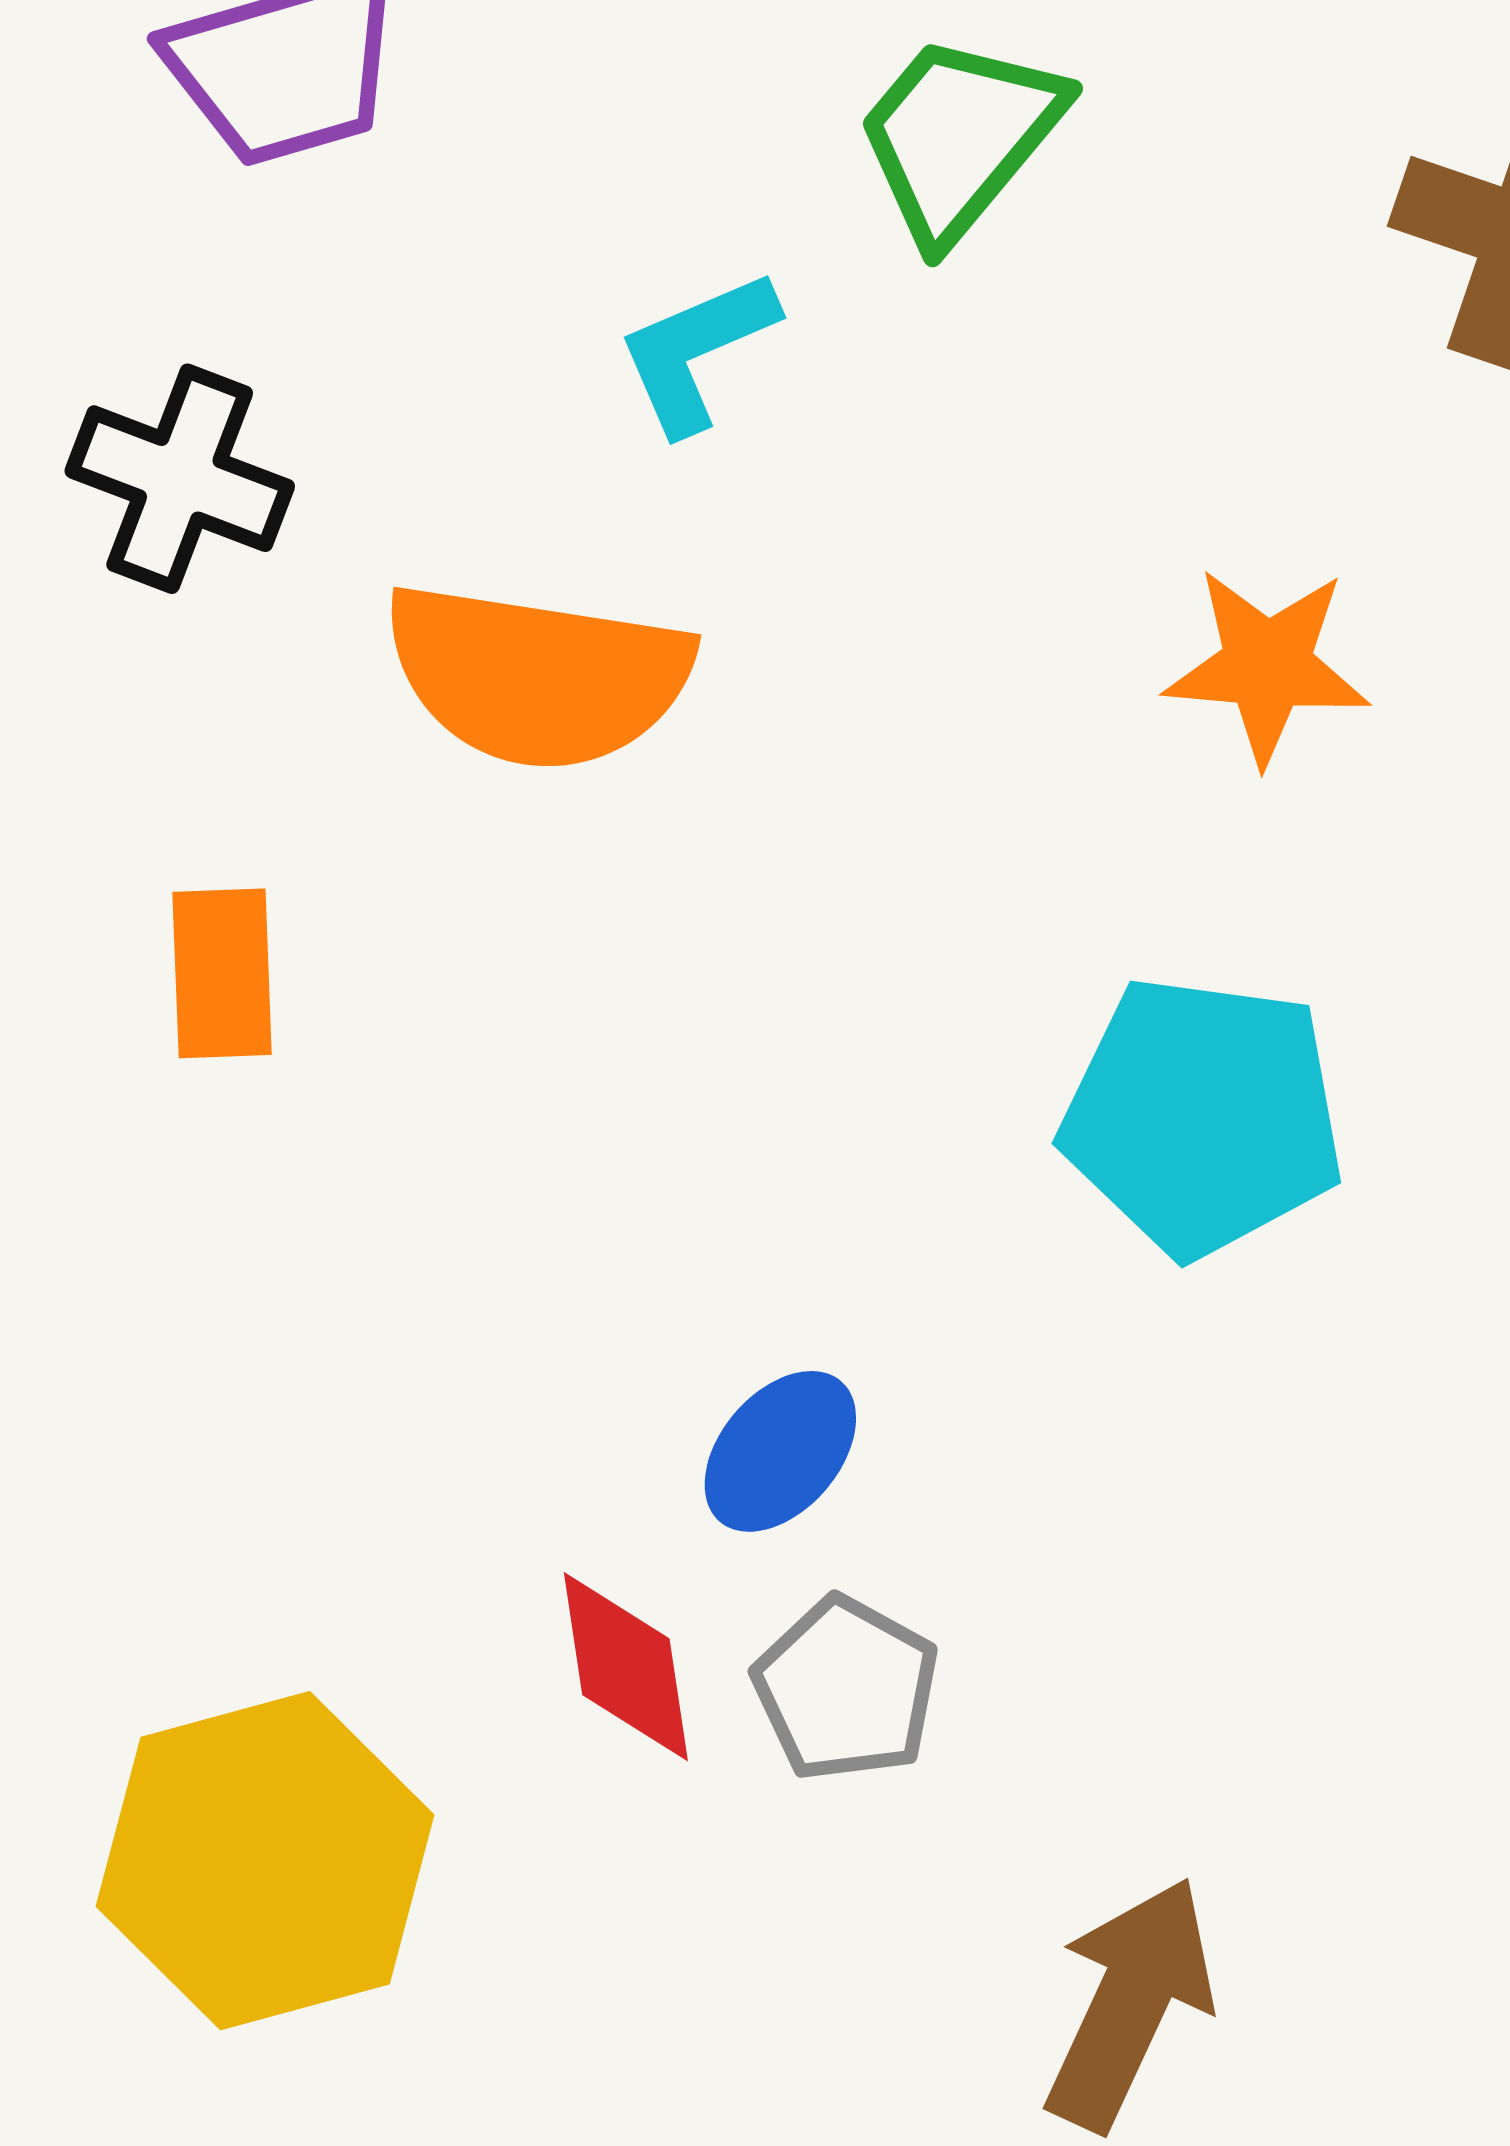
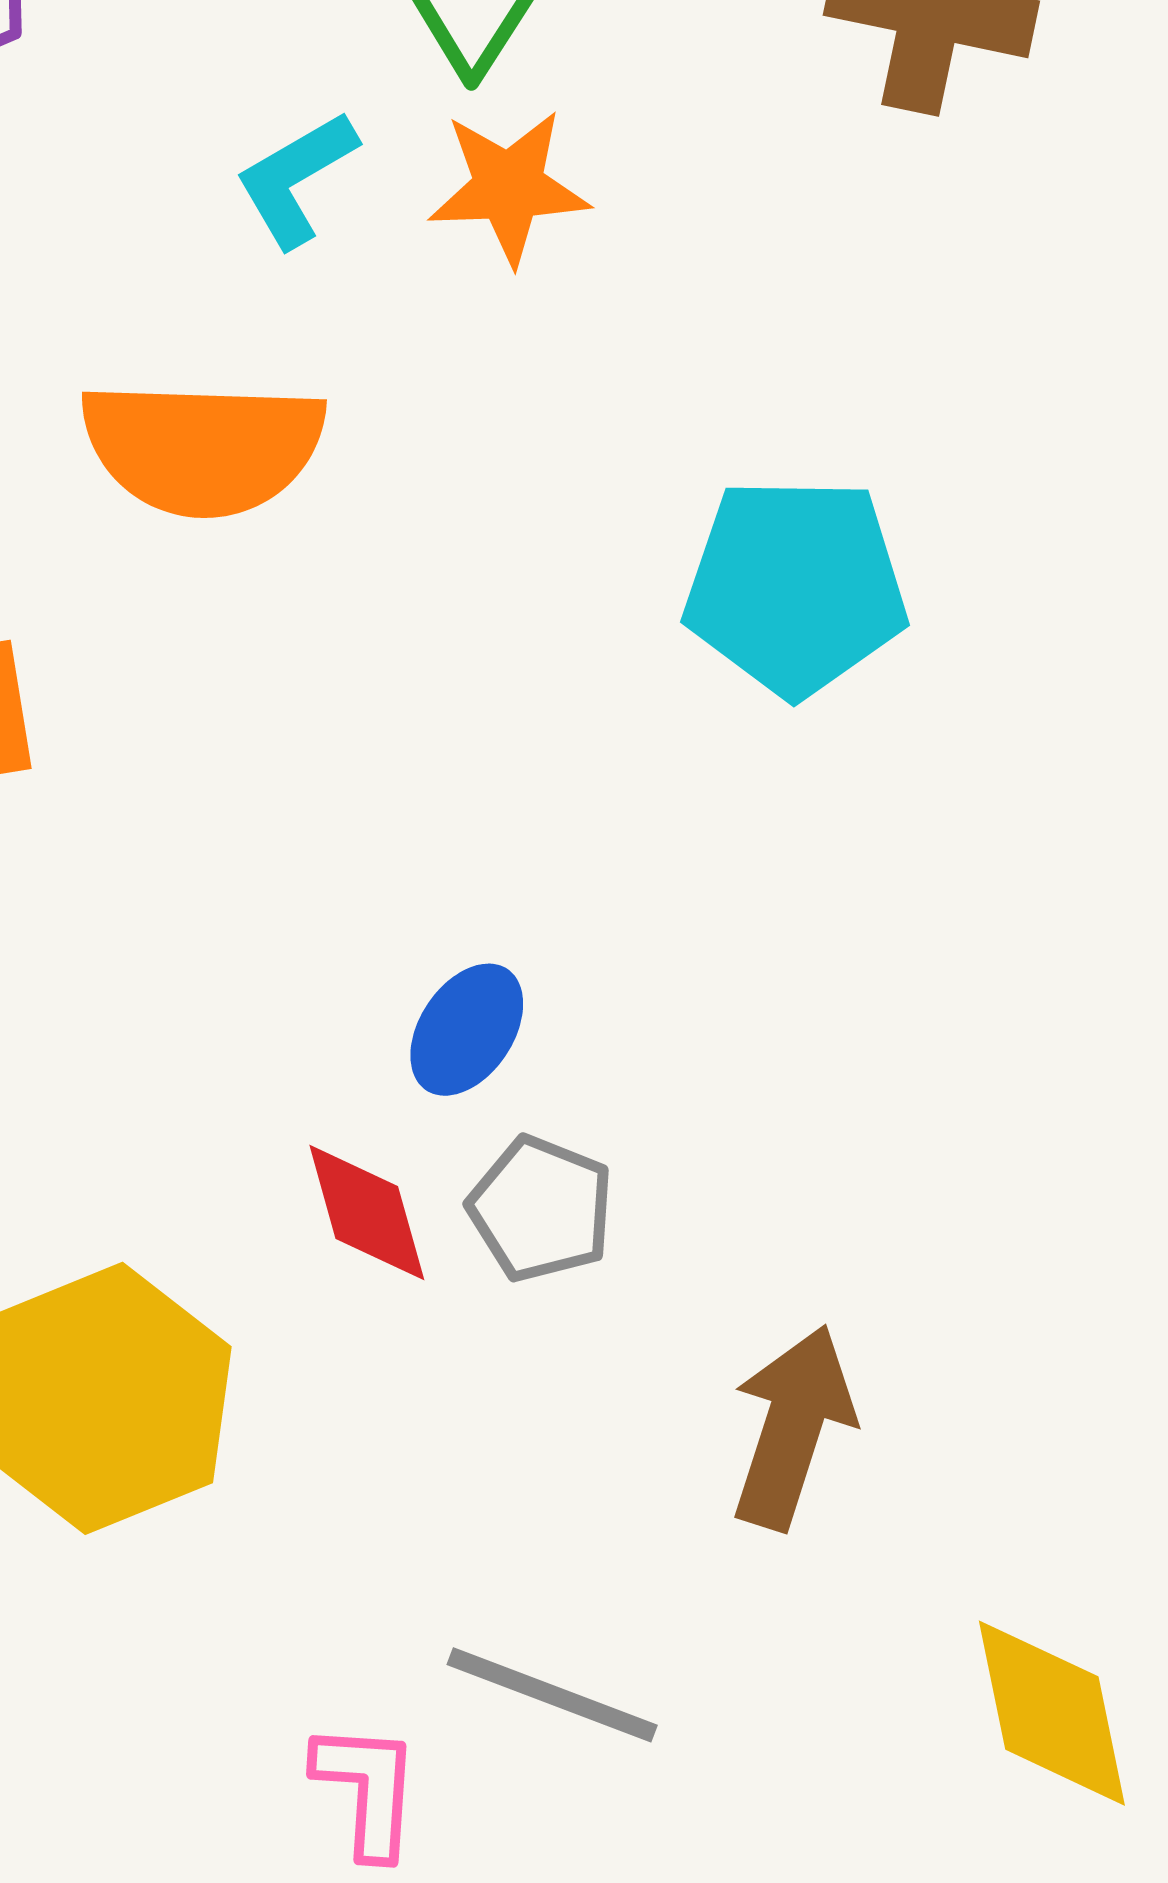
orange star: (1267, 666) -> (509, 187), moved
cyan pentagon: (1203, 1116) -> (796, 587), moved

